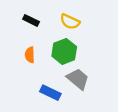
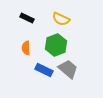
blue rectangle: (50, 93) -> (44, 70), moved

